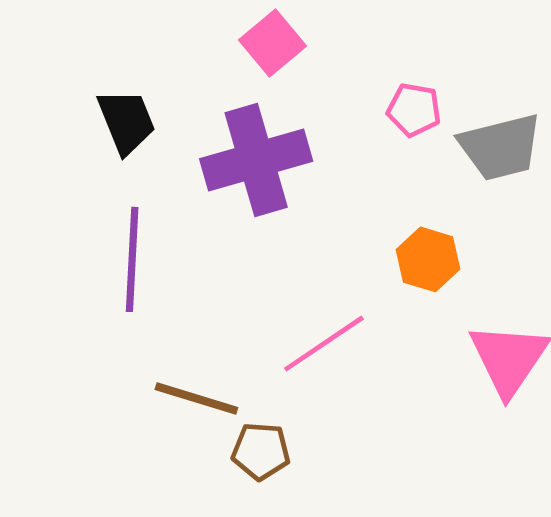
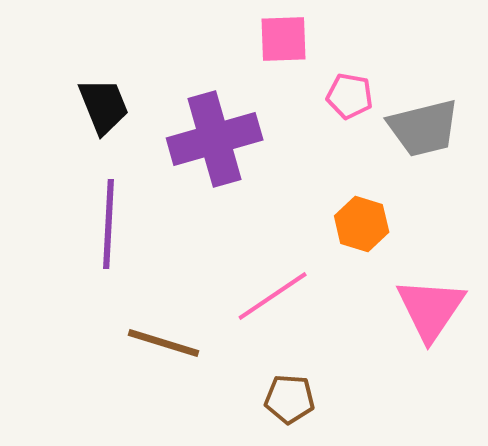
pink square: (272, 43) -> (284, 39), moved, turned 38
brown pentagon: (261, 451) -> (290, 399), moved

